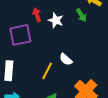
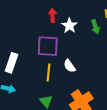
purple square: (20, 35) -> (48, 46), moved
yellow line: (47, 71) -> (49, 72), turned -36

